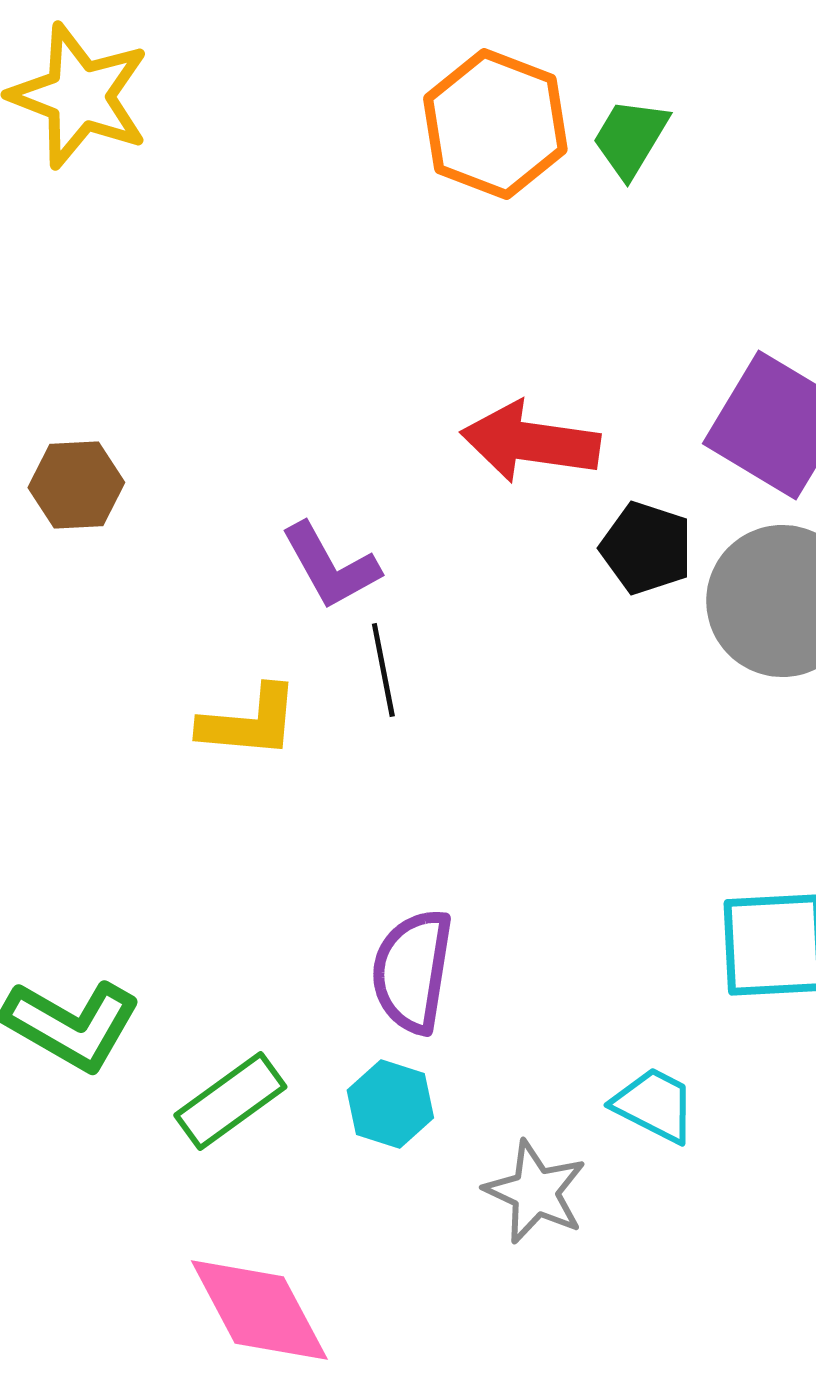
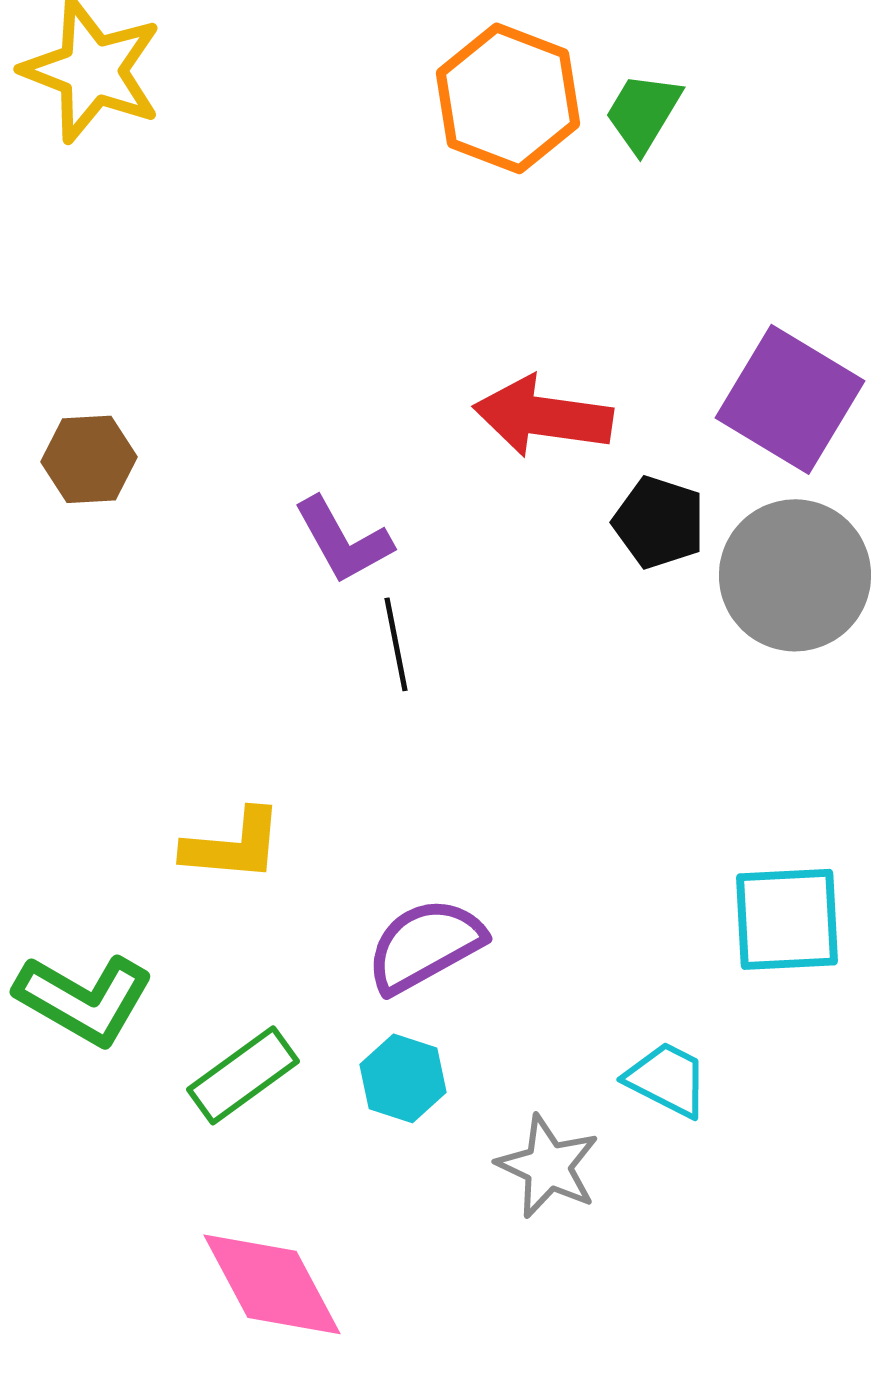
yellow L-shape: (249, 722) -> (233, 845), moved
purple semicircle: (412, 971) -> (425, 945), turned 52

